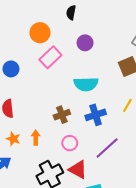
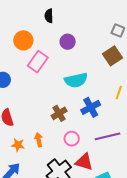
purple line: (107, 148) -> (108, 136), turned 40

